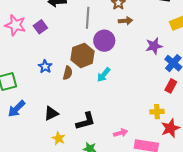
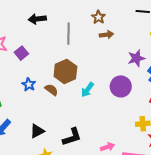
purple square: (40, 27) -> (21, 53), moved
purple circle: (104, 41) -> (121, 86), moved
brown semicircle: (68, 73) -> (51, 90), turned -64

